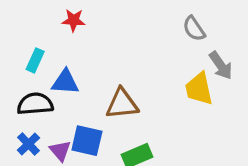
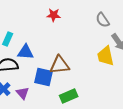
red star: (74, 20) -> (54, 15), moved
blue square: (87, 141) -> (44, 77), moved

